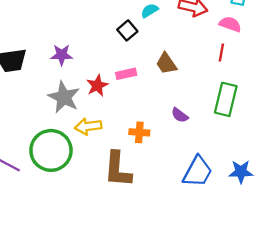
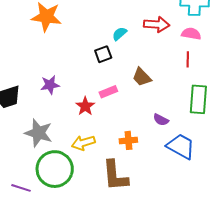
black square: (127, 30) -> (103, 54), turned 30
gray star: (64, 97) -> (39, 133), moved
blue trapezoid: (198, 172) -> (181, 146), moved, turned -80

